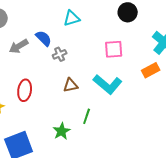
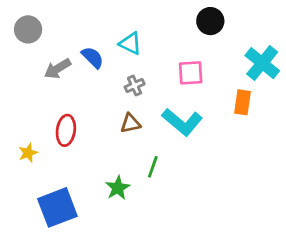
cyan triangle: (72, 18) -> (130, 43), moved, turned 42
gray cross: (60, 54) -> (135, 86), moved
orange rectangle: (151, 70) -> (243, 102), turned -54

